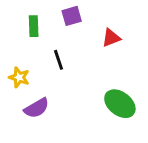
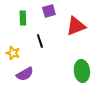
red triangle: (111, 38) -> (76, 26), size x1.5
green ellipse: (120, 104) -> (82, 71), turned 45

